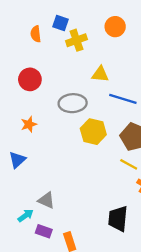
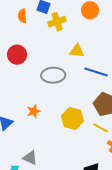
orange star: (29, 124) -> (34, 111), moved
yellow hexagon: (93, 132) -> (73, 119), moved

